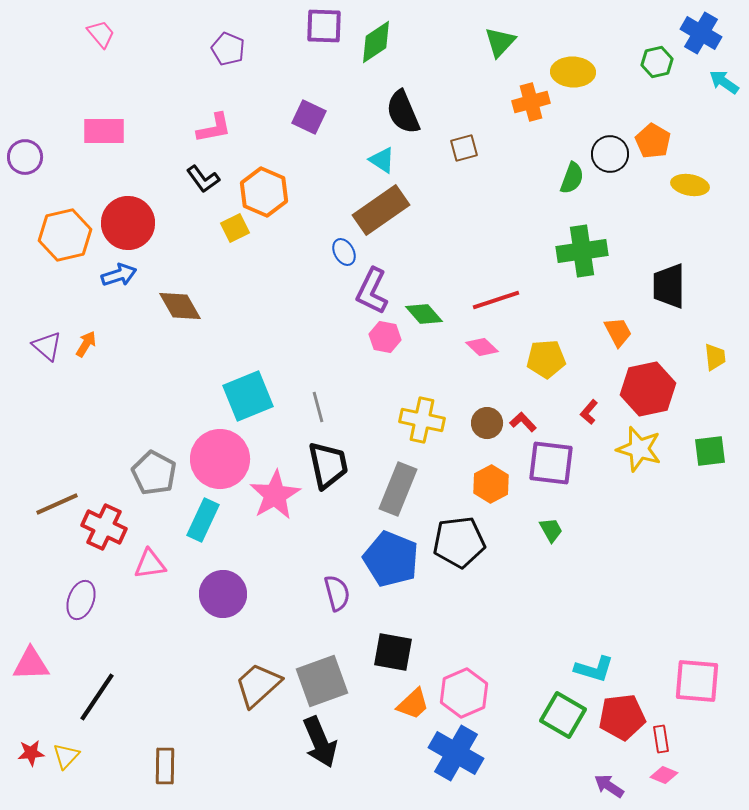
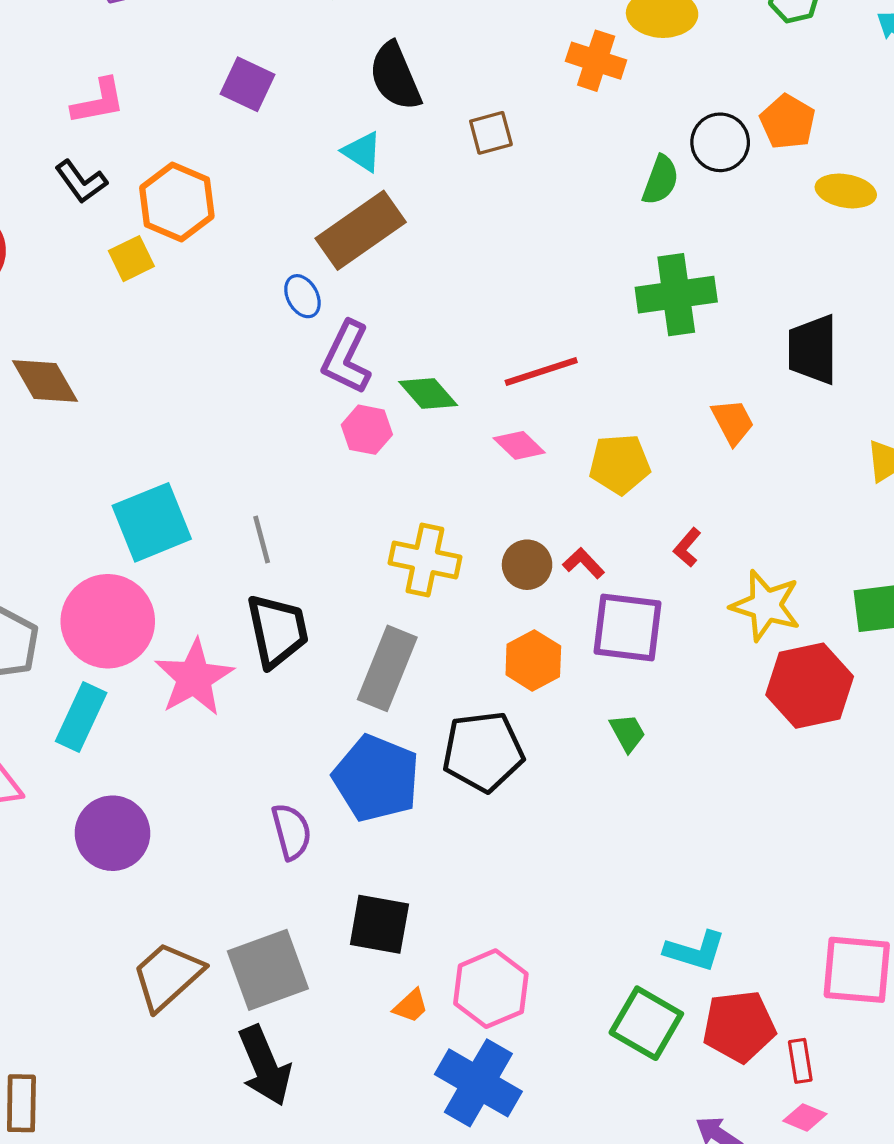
orange cross: (531, 102) -> (596, 61), turned 33
red hexagon: (648, 389) -> (810, 686), moved
orange trapezoid: (413, 704) -> (411, 1006), size x0.7

